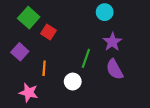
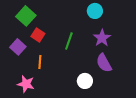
red square: (48, 32) -> (38, 35), moved
green line: (86, 58) -> (69, 41), moved
white circle: (73, 82) -> (85, 81), moved

